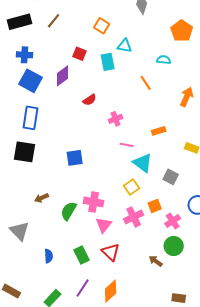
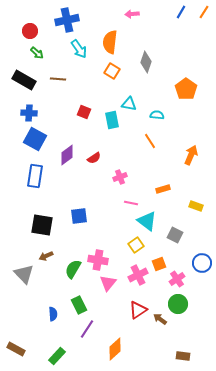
brown line: (54, 21) -> (58, 79), turned 56
black rectangle: (19, 22) -> (24, 80), turned 45
orange square: (102, 26) -> (112, 71), moved
cyan semicircle: (164, 60) -> (157, 115), moved
purple diamond: (63, 76) -> (67, 155), moved
black square: (24, 152) -> (42, 225), moved
gray triangle: (19, 231) -> (24, 274), moved
red triangle: (111, 252) -> (138, 310), moved, turned 42
green rectangle: (82, 255) -> (79, 305), moved
purple line: (83, 288) -> (87, 329), moved

